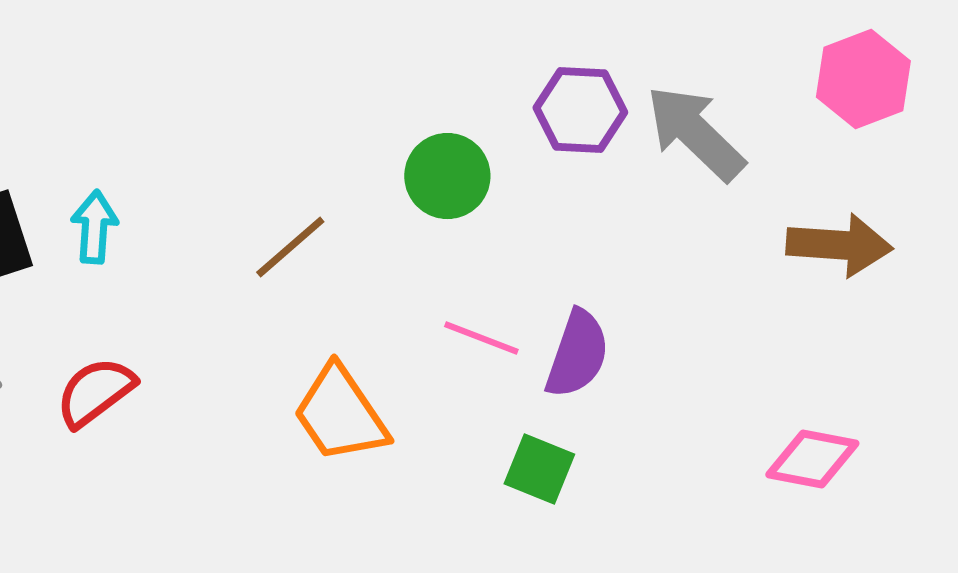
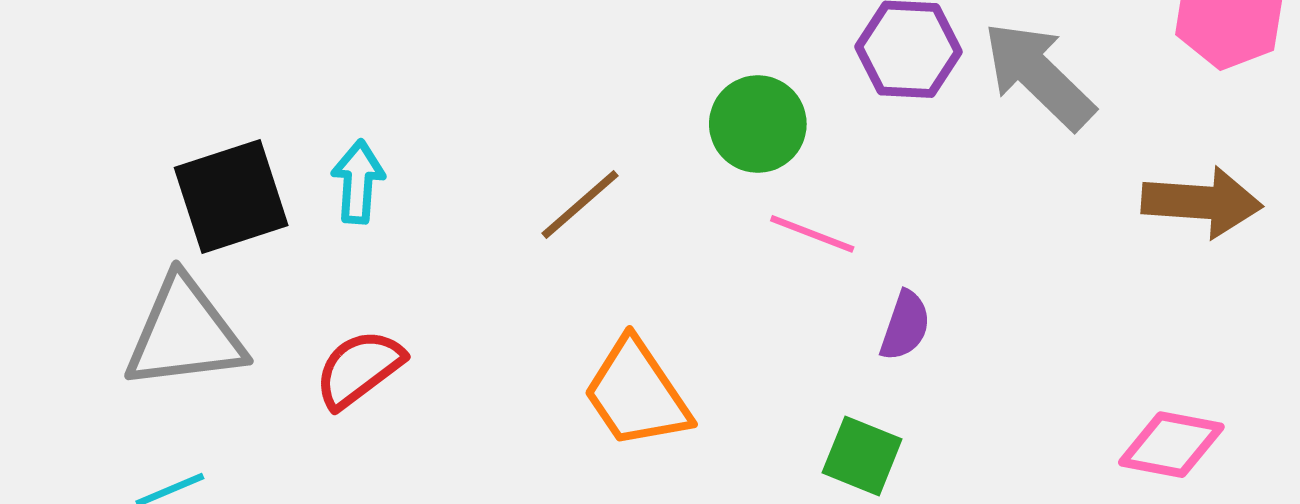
pink line: (481, 338) -> (812, 234), moved
purple semicircle: (577, 354) -> (905, 326), size x0.7

